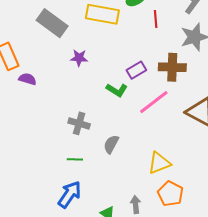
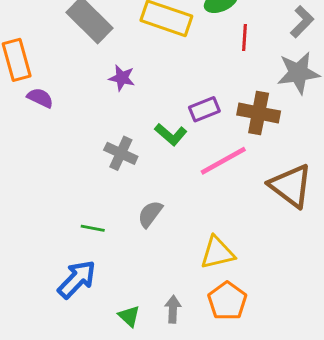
gray cross: (79, 123) -> (121, 153), moved

